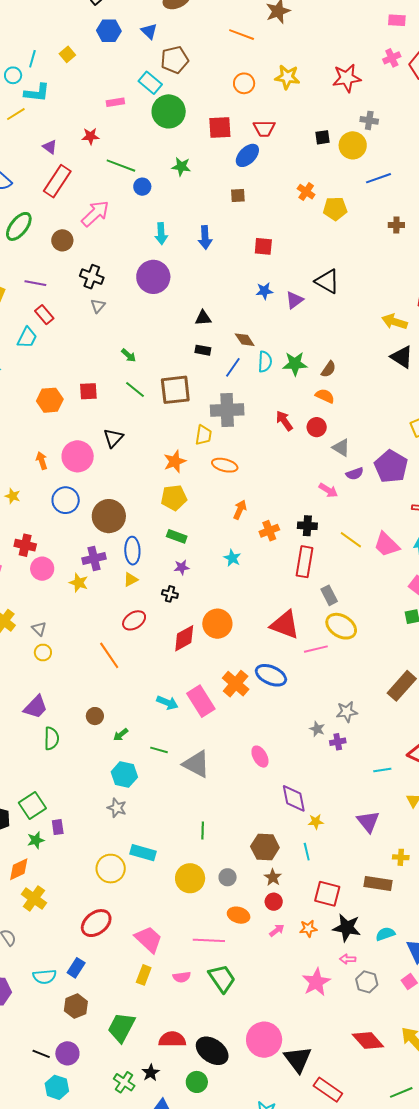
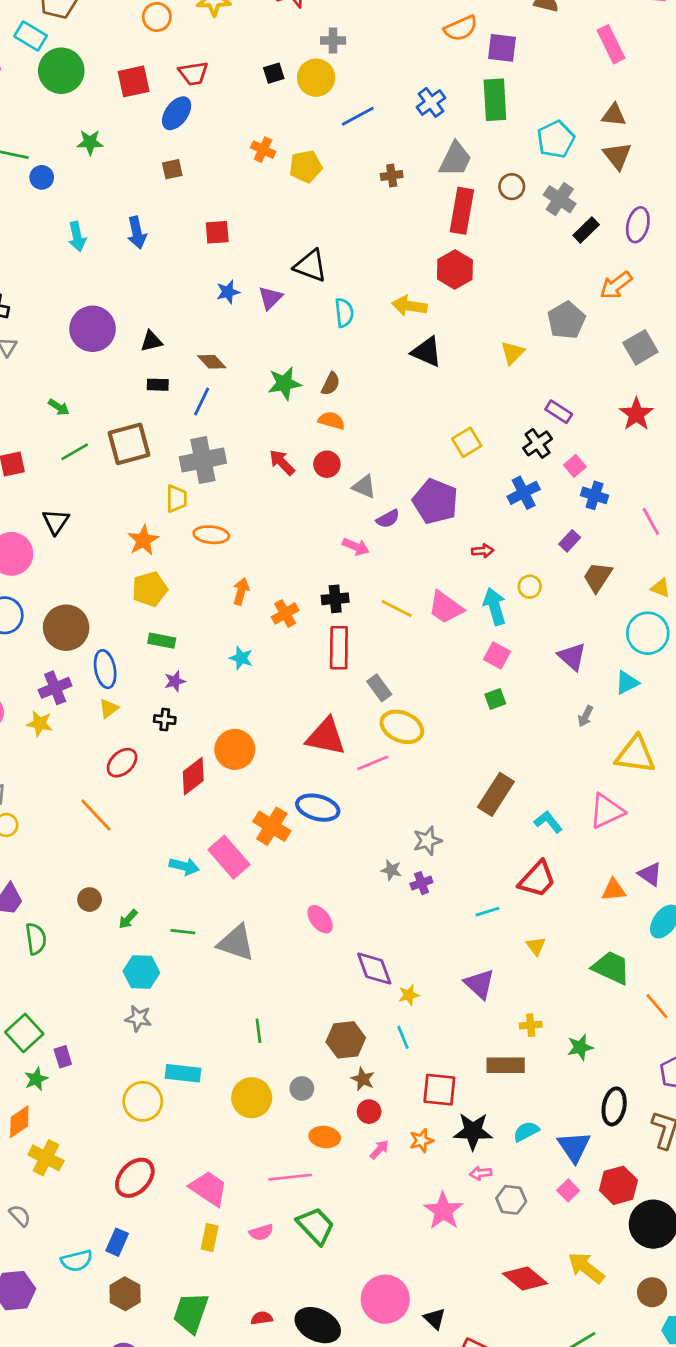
purple circle: (153, 277) -> (93, 329), moved
cyan semicircle: (265, 362) -> (344, 313), moved
green line: (135, 389) -> (75, 452), turned -60
red semicircle: (172, 1039) -> (262, 1318), size x0.6
black triangle: (298, 1059) -> (435, 1319), size x0.6

